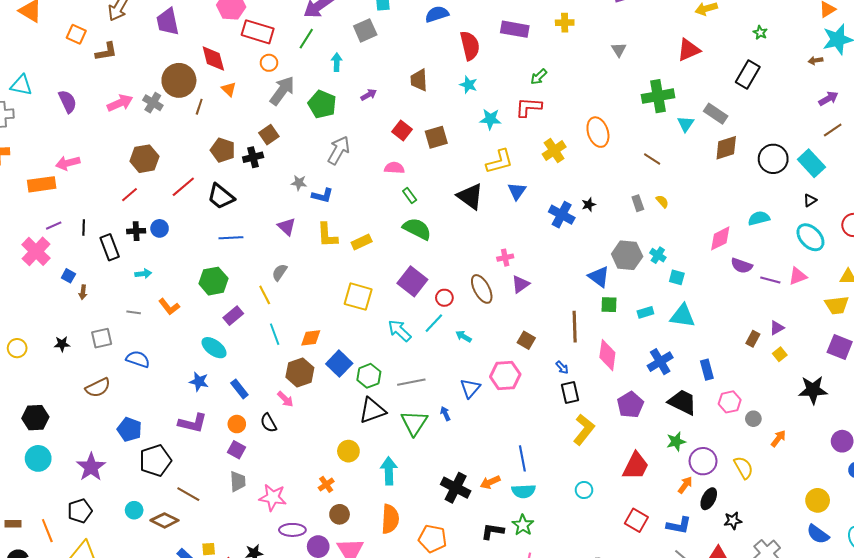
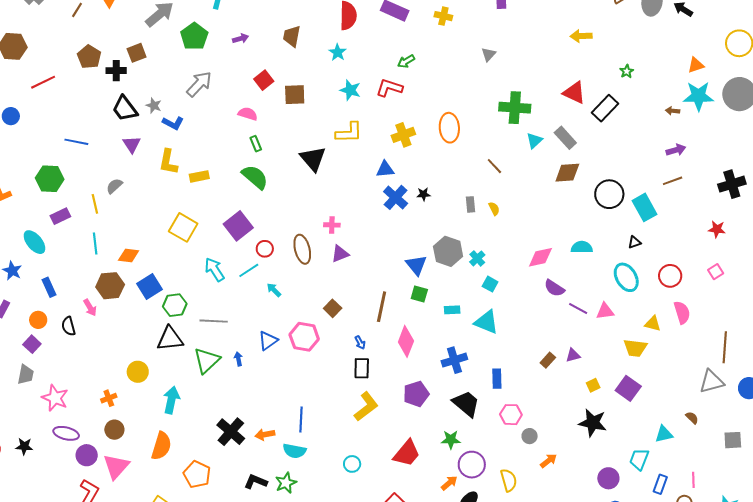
red triangle: (689, 50) -> (574, 93), moved, turned 35
blue triangle: (517, 191) -> (385, 169), moved, turned 36
black trapezoid: (221, 196) -> (125, 109), moved
yellow square: (780, 354) -> (593, 385), moved

